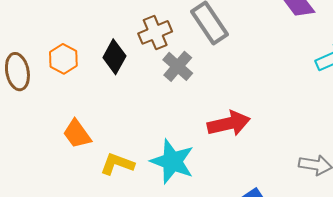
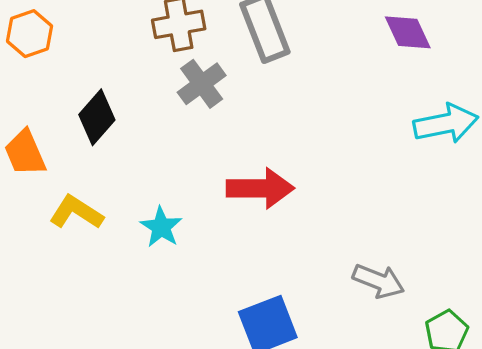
black diamond: (114, 57) -> (97, 117), moved
cyan star: (172, 161) -> (161, 227), size x0.6

